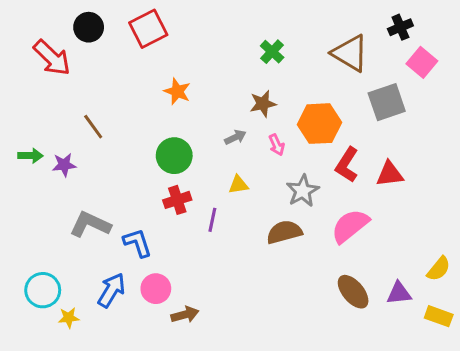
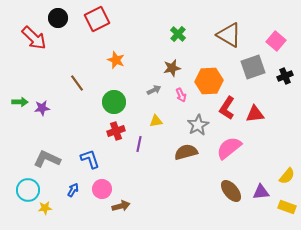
black cross: (400, 27) -> (285, 76), moved
brown line: (93, 127) -> (77, 83), moved
gray L-shape: (90, 224) -> (47, 159), moved
blue arrow: (112, 290) -> (73, 190), size x0.6

